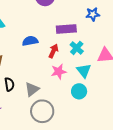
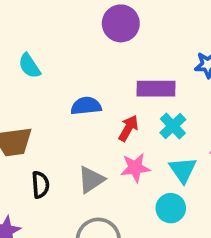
gray triangle: (32, 89) -> (91, 180), moved

